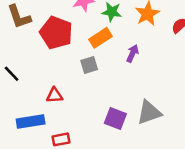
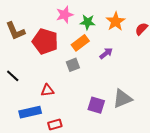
purple arrow: (132, 53) -> (106, 53), turned 32

